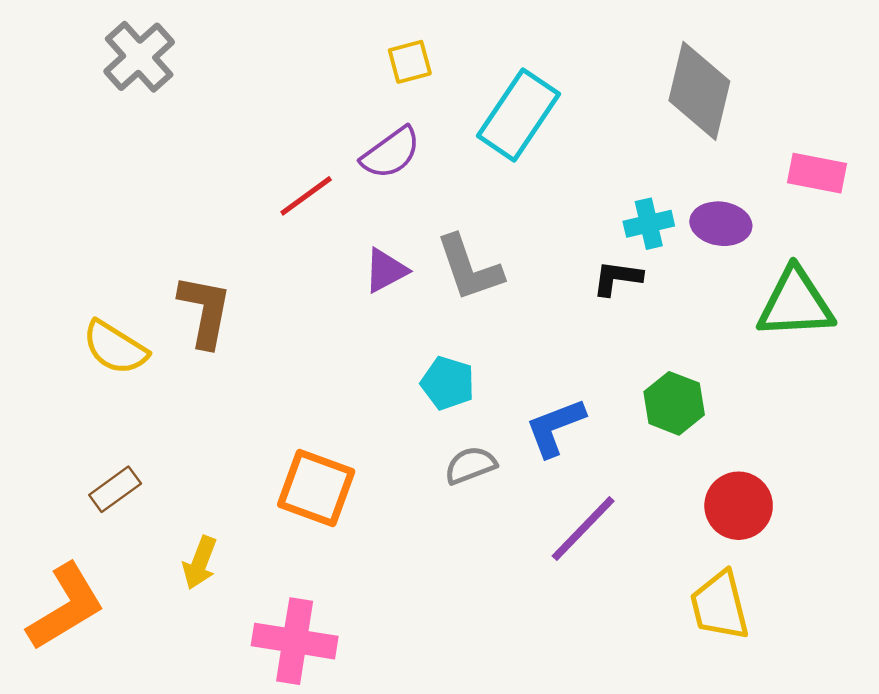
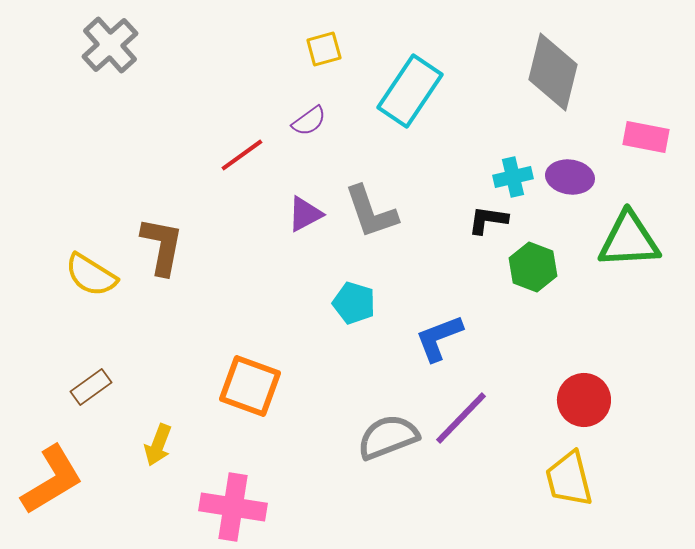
purple semicircle: (391, 153) -> (309, 121), size x0.7
green hexagon: (674, 403) -> (533, 267), moved
gray semicircle: (470, 465) -> (388, 437), moved, size x1.5

